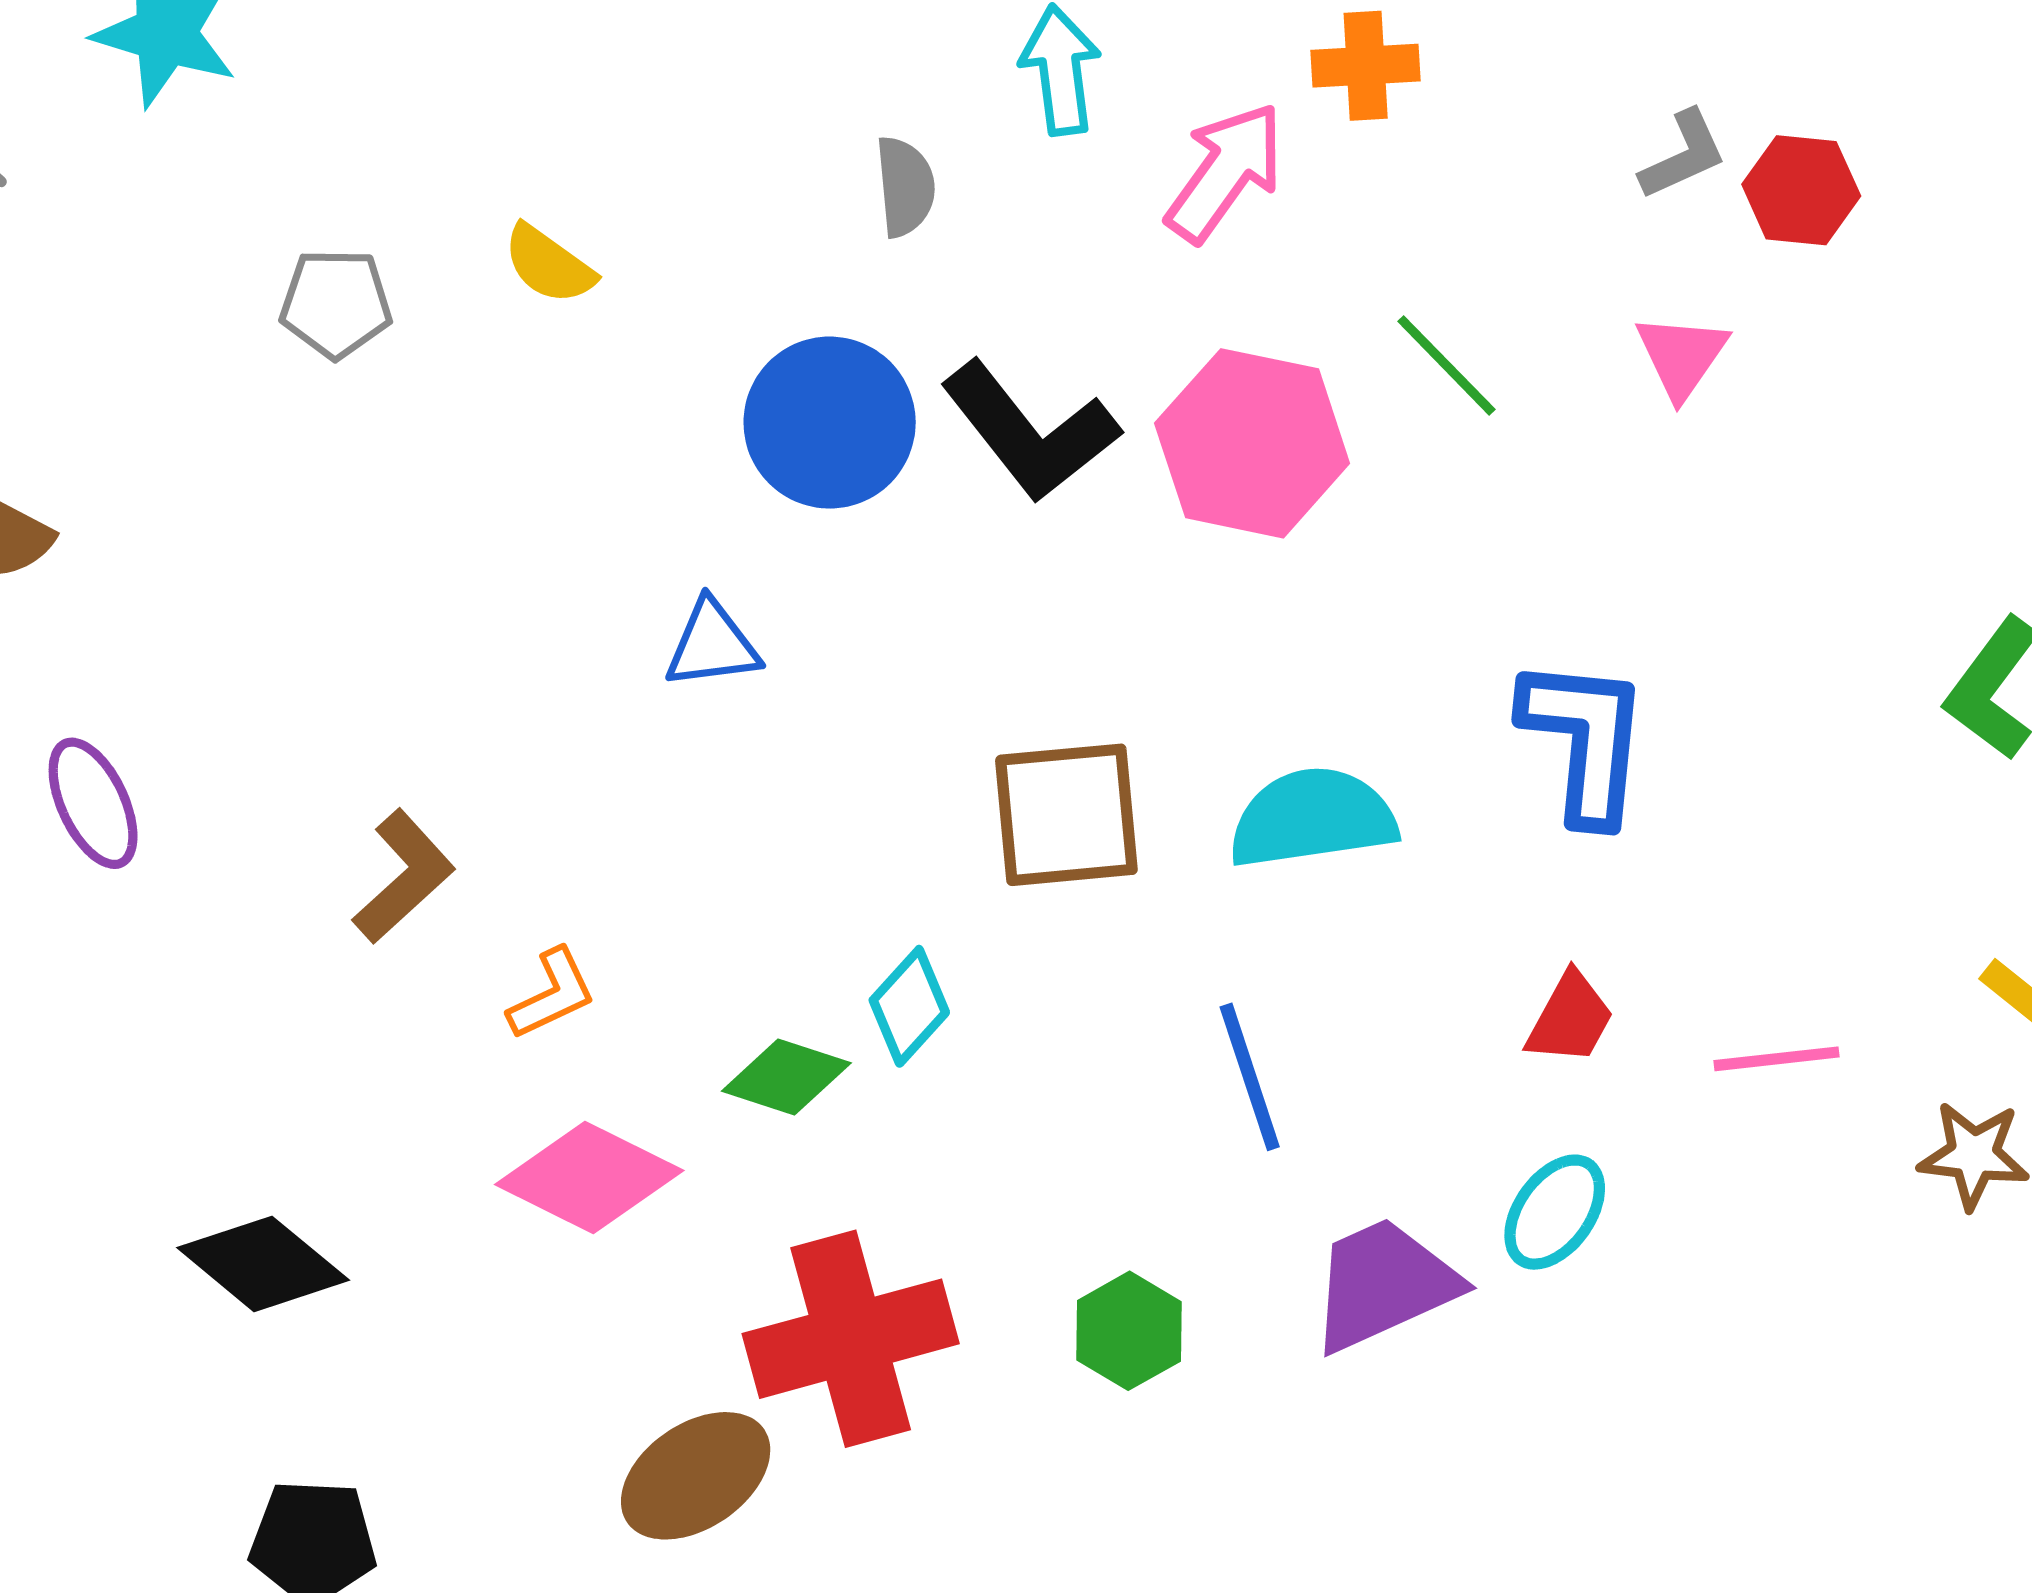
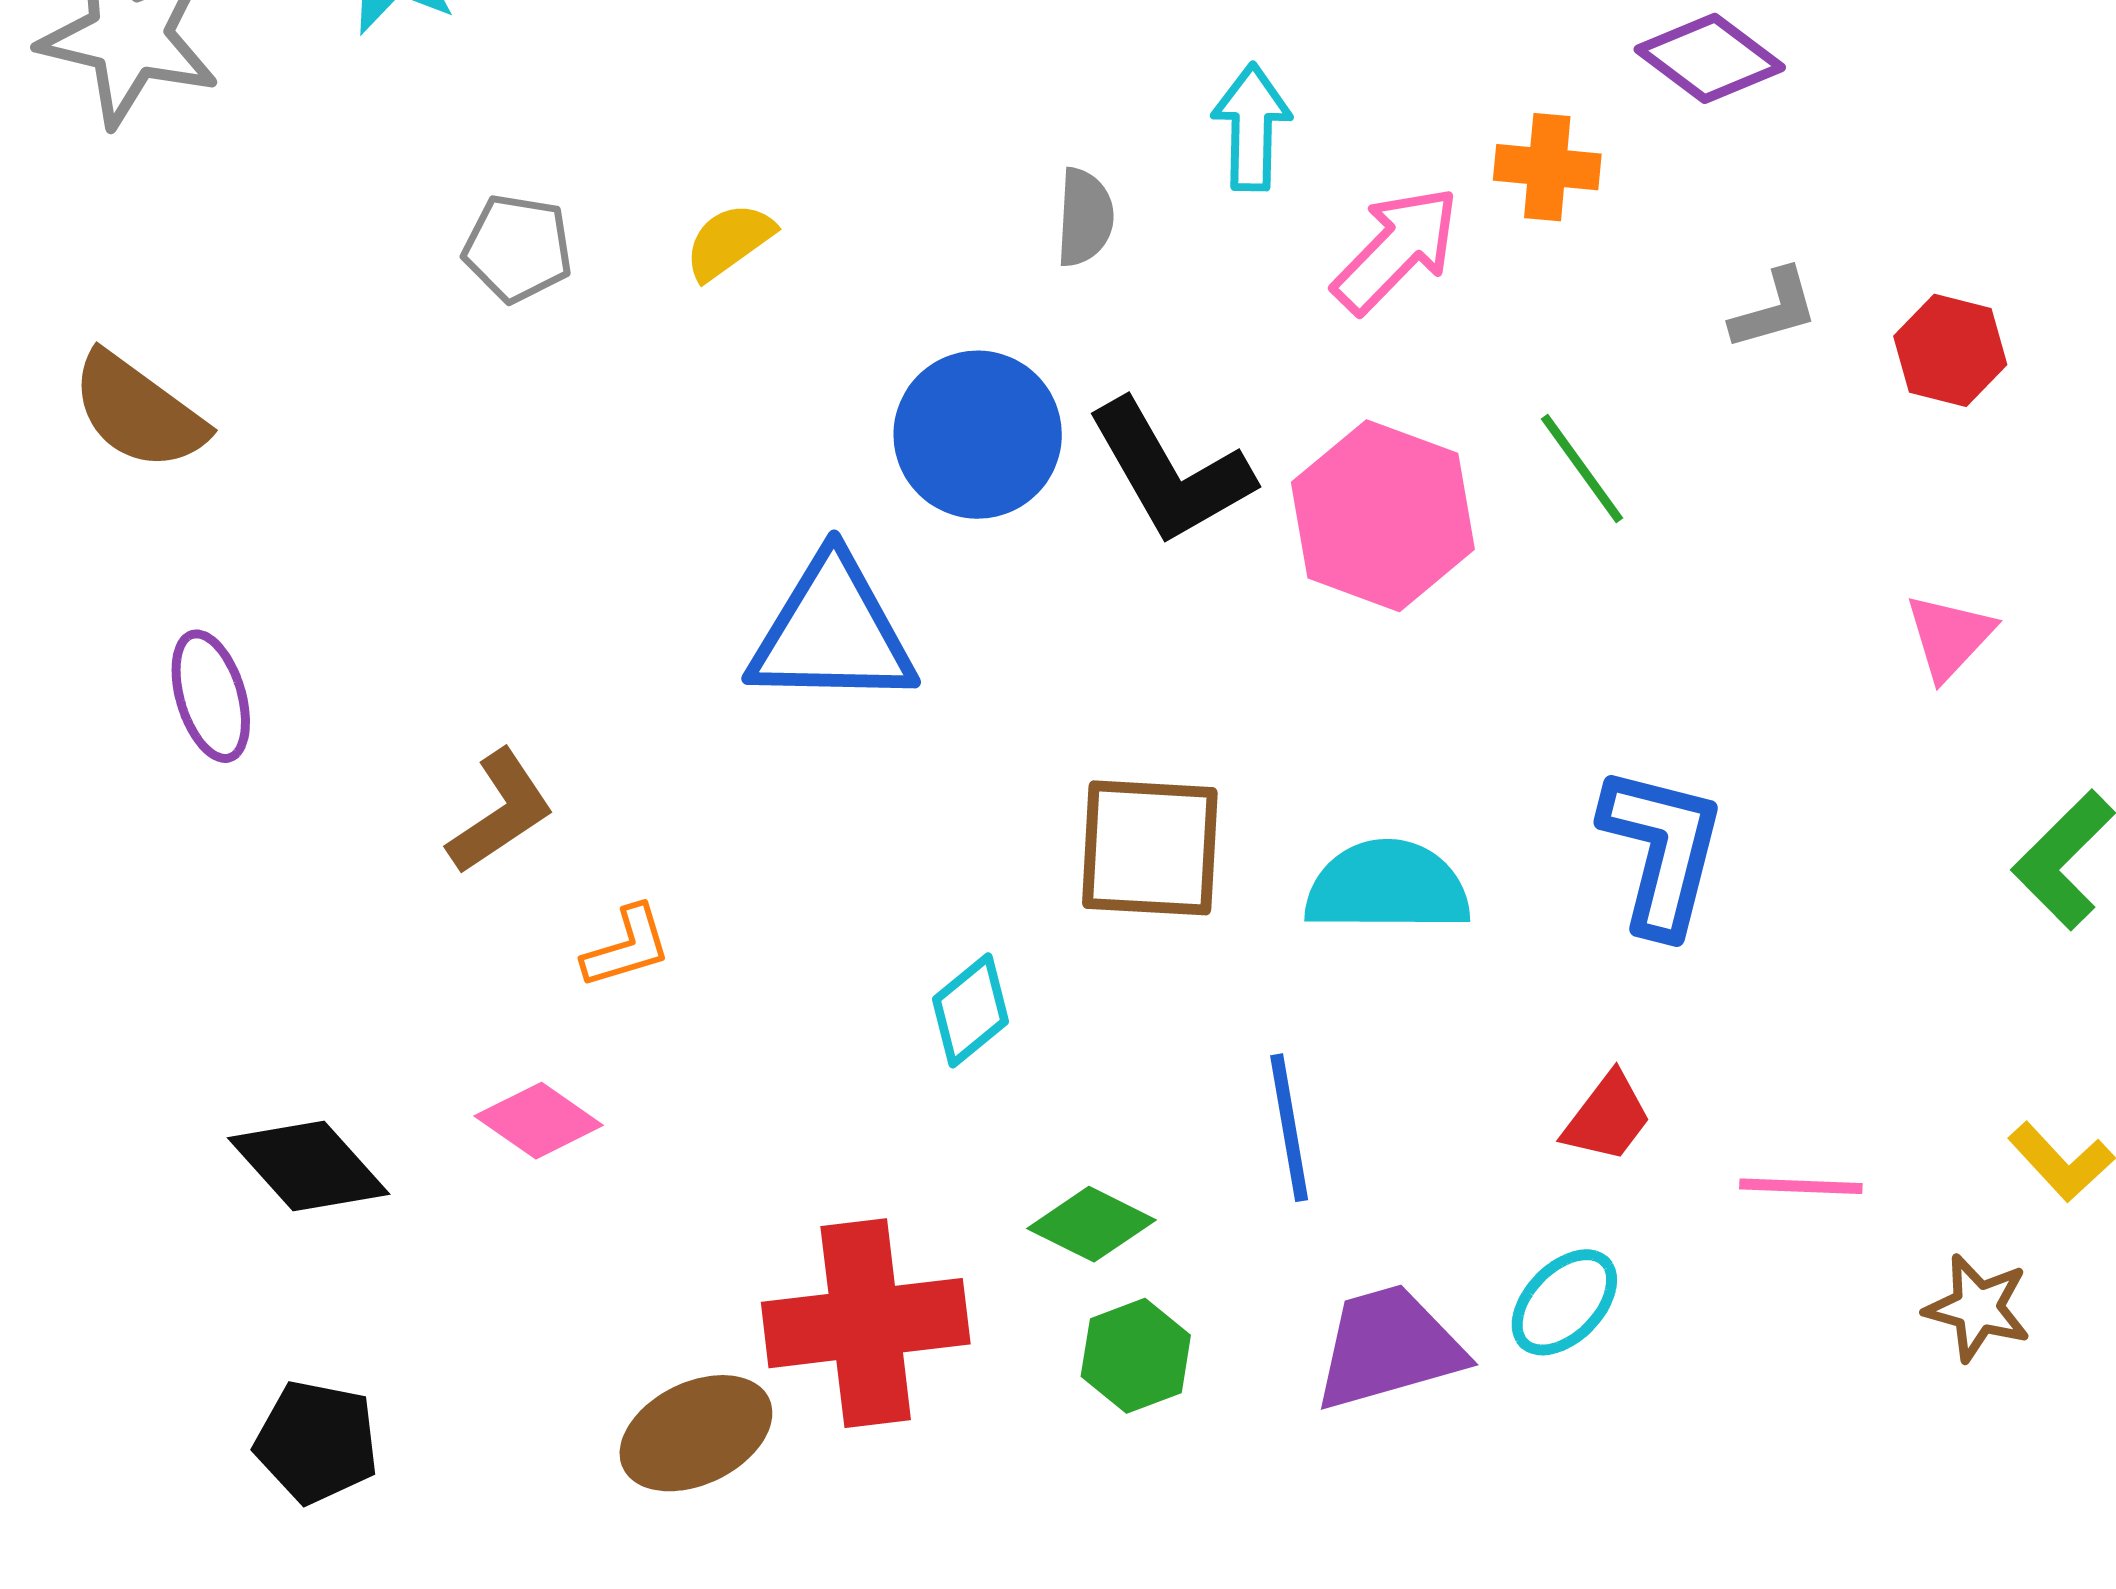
gray L-shape: (1683, 155) -> (1774, 309), moved
yellow semicircle: (549, 264) -> (729, 241), turned 100
pink triangle: (1682, 356) -> (1949, 637), moved
blue triangle: (712, 645) -> (832, 632), size x1.8
green diamond: (786, 1077) -> (1092, 1224), moved
pink diamond: (589, 1177) -> (539, 1121), moved, size x0.7

